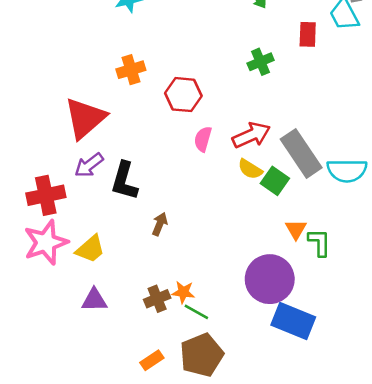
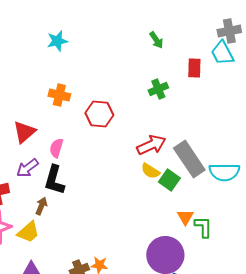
orange cross: (131, 70) -> (59, 95), turned 30
red triangle: (85, 118) -> (24, 132), size x0.7
pink semicircle: (203, 139) -> (56, 148), moved
brown arrow: (160, 224) -> (41, 206), moved

